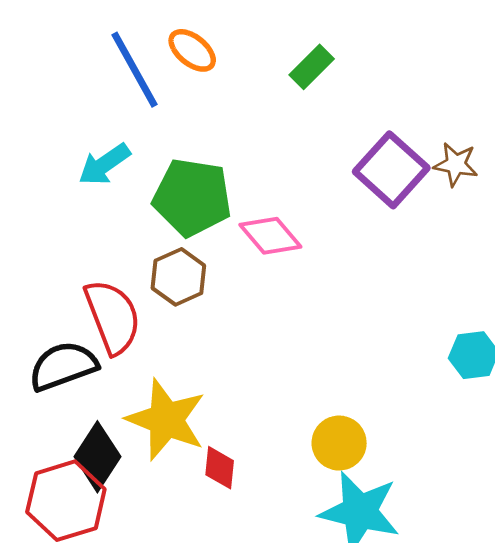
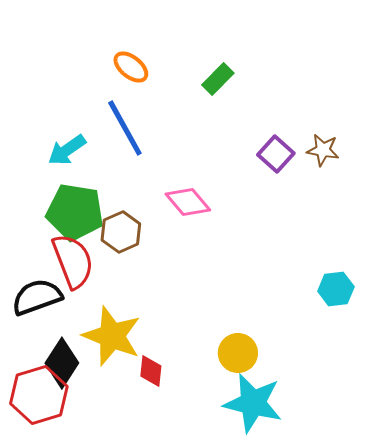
blue line: (135, 70) -> (125, 128), moved
purple square: (391, 170) -> (276, 154), size x0.7
green pentagon: (192, 197) -> (75, 212), moved

